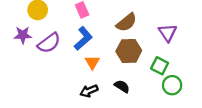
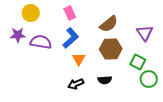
purple semicircle: (49, 43) -> (41, 42), turned -135
black semicircle: (122, 86) -> (105, 80), turned 144

